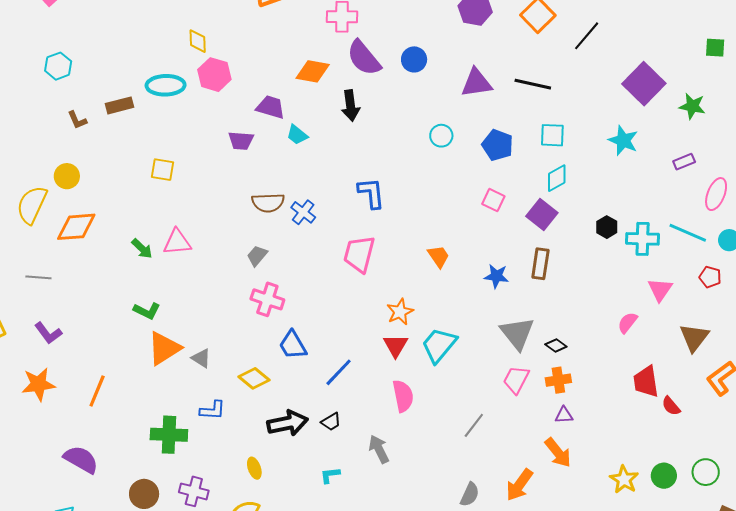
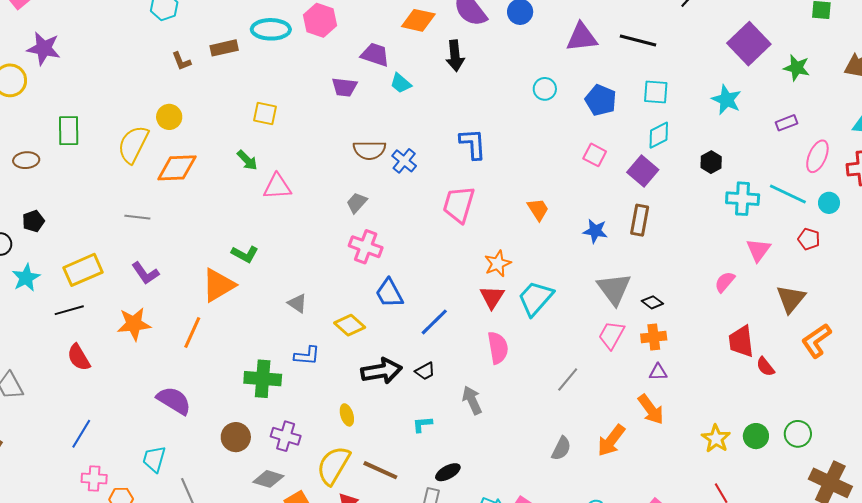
black hexagon: (607, 227) -> (711, 162), moved
green arrow: (142, 249) -> (247, 160), moved
orange triangle: (164, 348) -> (218, 285), moved

